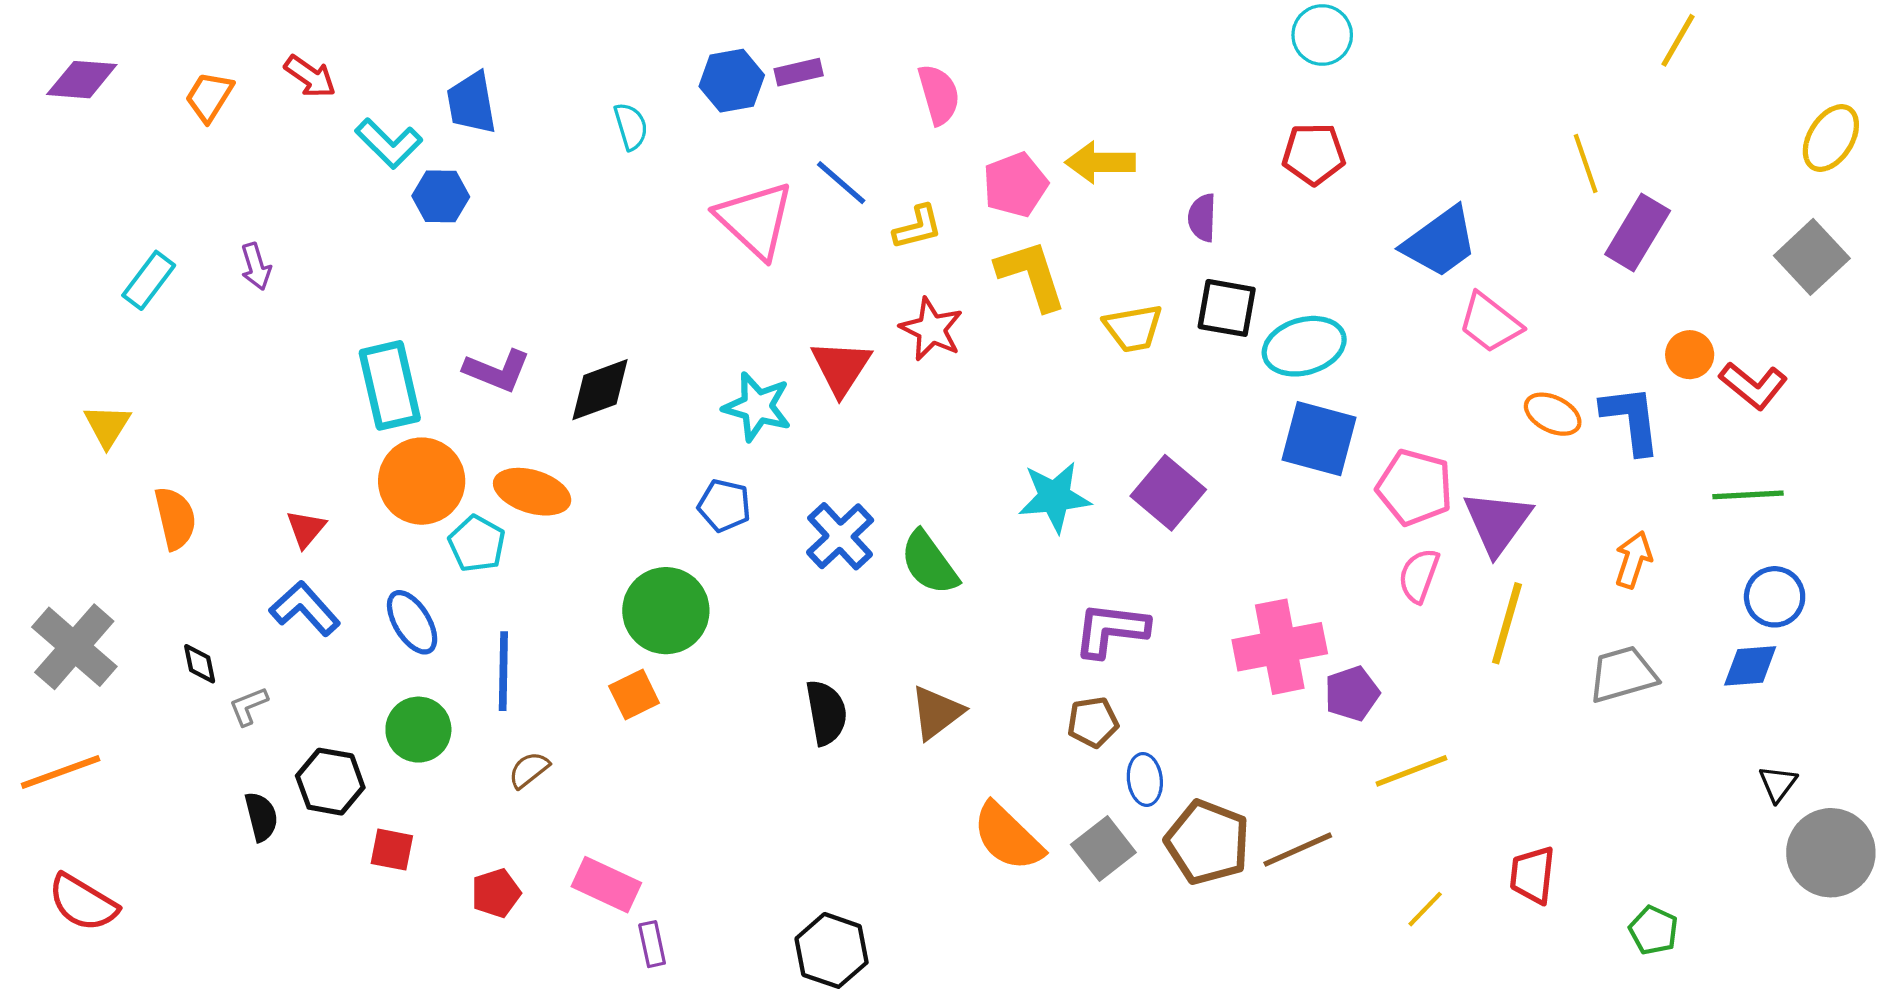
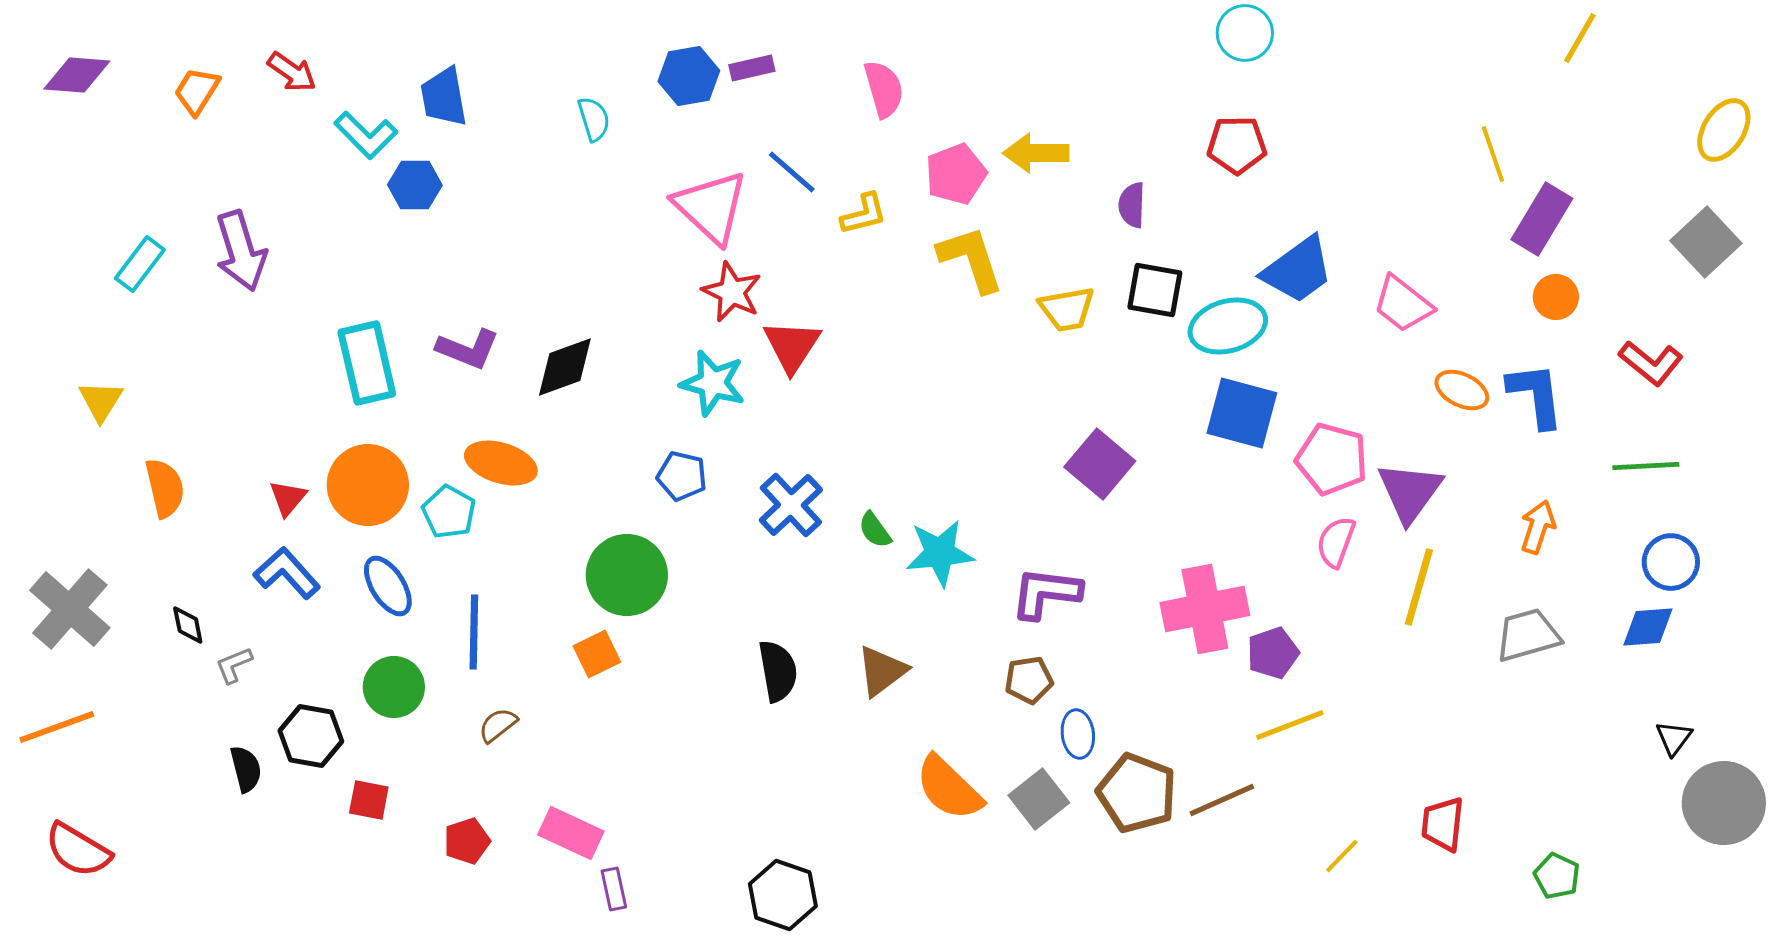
blue trapezoid: (1440, 242) -> (1298, 270), moved
purple arrow: (256, 267) -> (241, 251), size x1.8
red star: (931, 329) -> (732, 292), moved
orange circle: (1690, 355) -> (1556, 297), moved
orange circle: (422, 481) -> (368, 485), moved
cyan star: (1055, 497) -> (940, 553), moved
green semicircle: (929, 563) -> (875, 530), size x0.6
yellow line: (1411, 771) -> (1290, 725), moved

